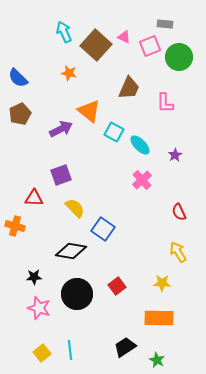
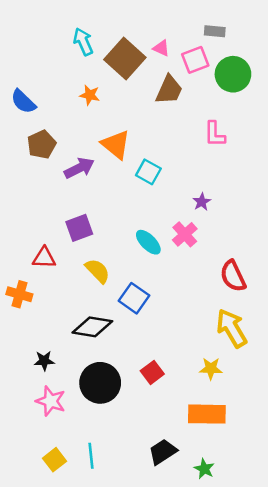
brown trapezoid: (129, 88) -> (169, 90), moved
brown pentagon: (20, 114) -> (42, 145), moved
cyan ellipse: (140, 145) -> (148, 242), moved
purple star: (175, 155) -> (202, 202), moved
red semicircle: (179, 212) -> (233, 276), size x1.4
yellow arrow: (178, 252) -> (232, 328), size x1.4

